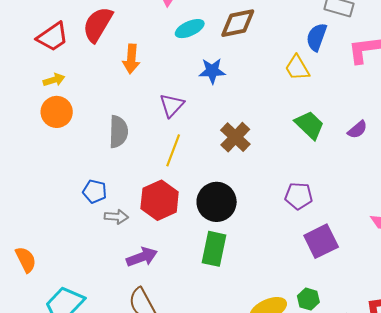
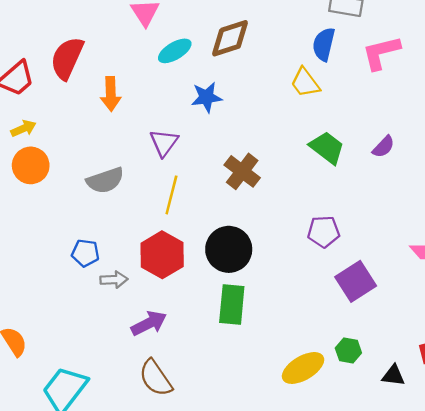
gray semicircle: (118, 132) -> (105, 180), turned 76

